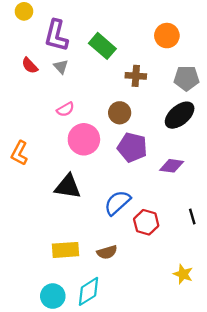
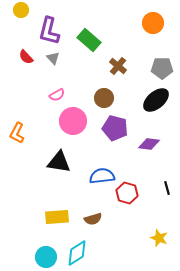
orange circle: (167, 36) -> (153, 23), moved
brown cross: (136, 76) -> (118, 66), turned 36
blue semicircle: (117, 203) -> (102, 176), turned 35

